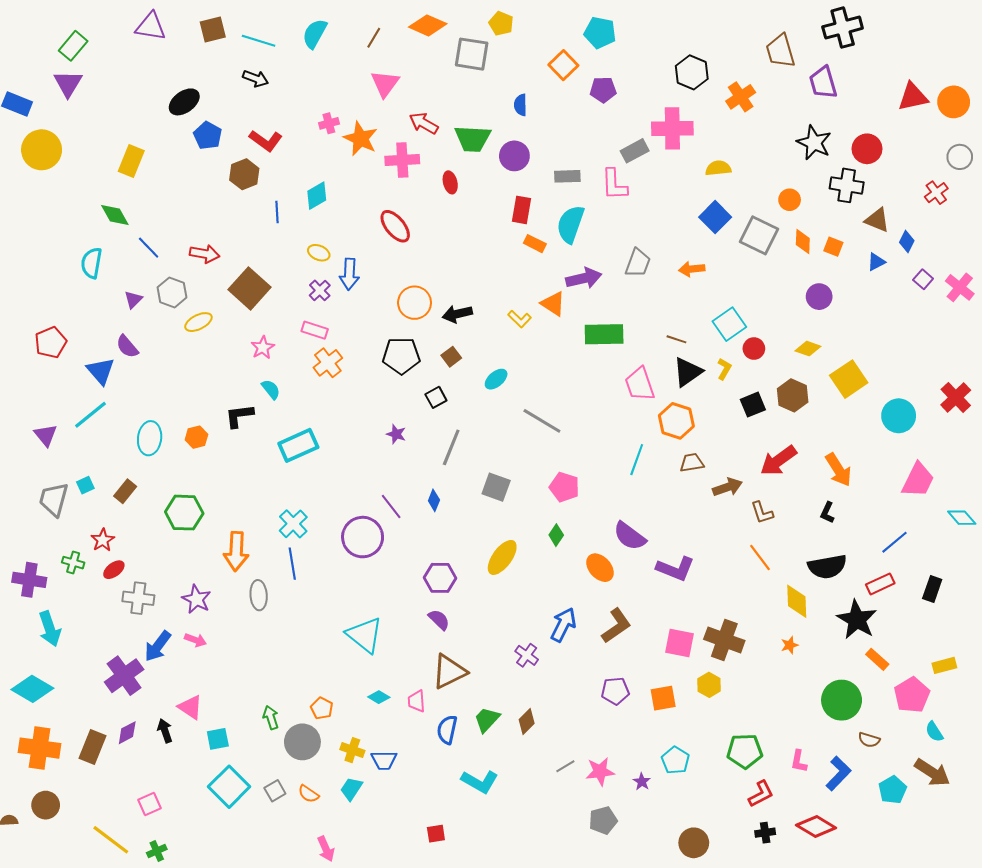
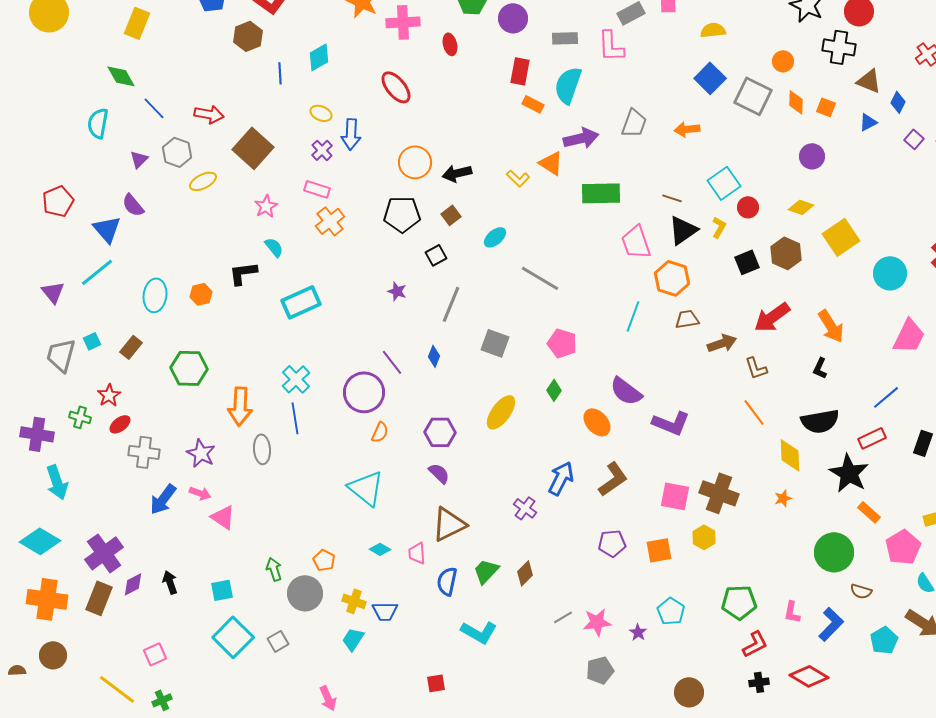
purple cross: (124, 676) -> (104, 553), moved
pink triangle: (190, 707) -> (223, 517), moved
orange semicircle: (309, 794) -> (380, 432), moved, turned -100

